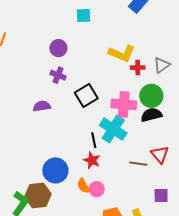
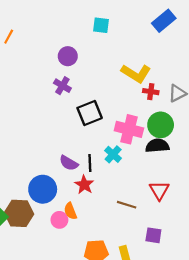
purple semicircle: (42, 106) -> (69, 163), moved, turned -150
cyan cross: (113, 129) -> (113, 154), size x0.6
brown line: (138, 164) -> (127, 205), moved
pink circle: (97, 189) -> (59, 220), moved

